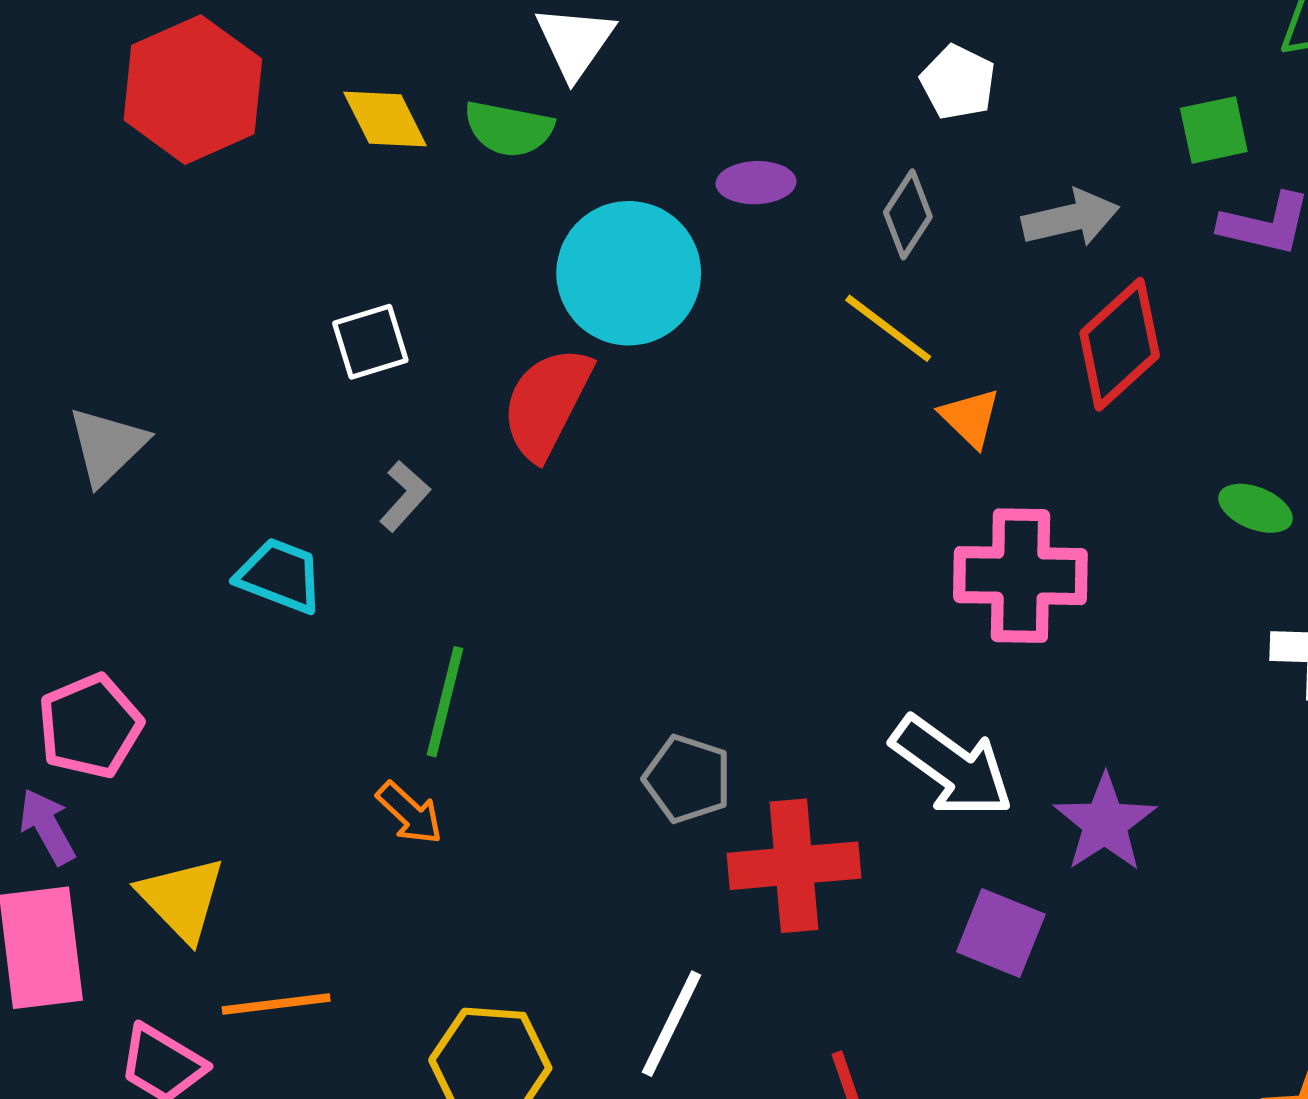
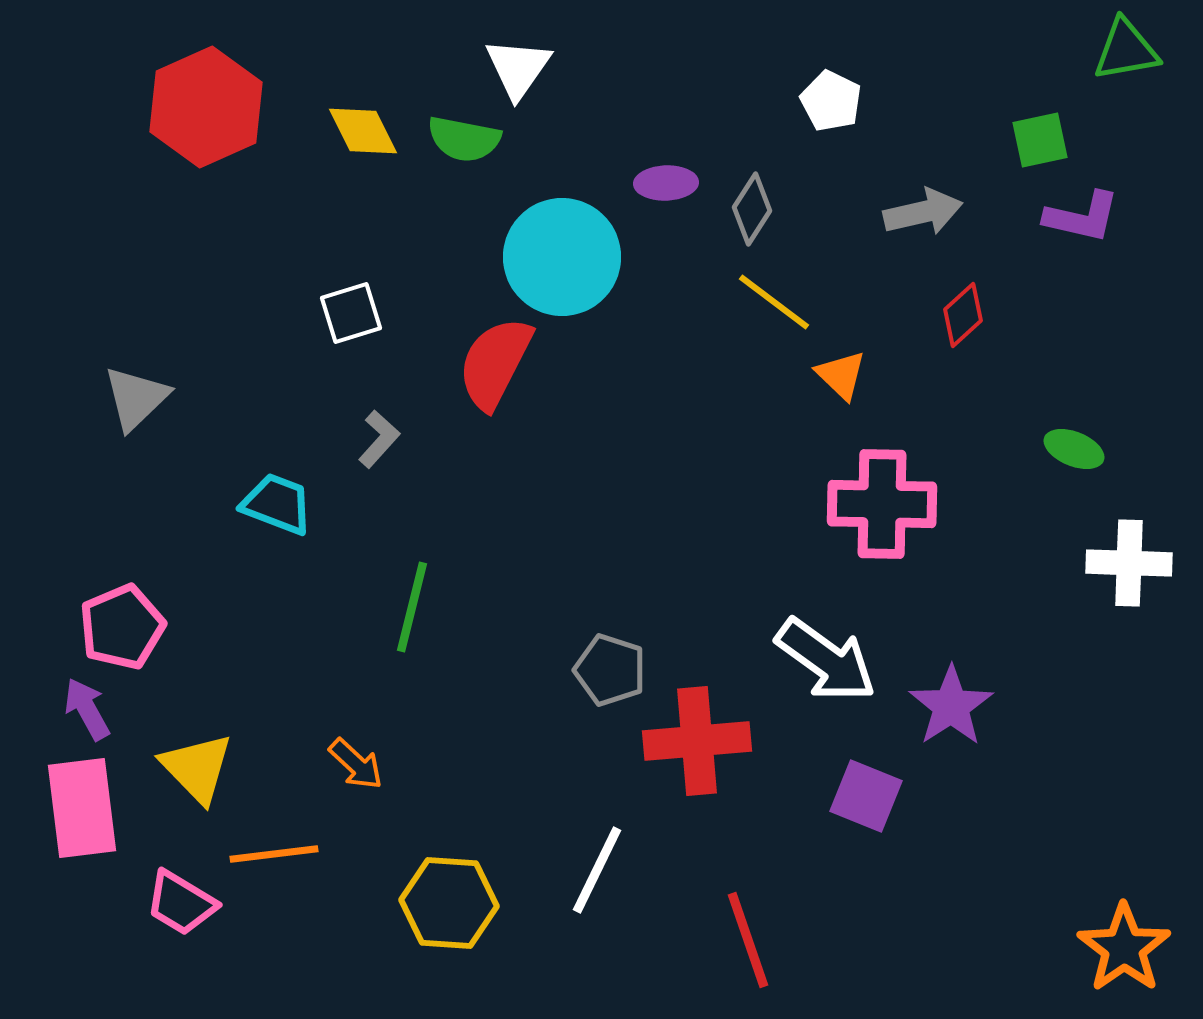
gray diamond: (908, 214) -> (752, 209), moved
red diamond: (1120, 344) -> (963, 315), size x0.6
orange arrow: (410, 813) -> (356, 764), moved

